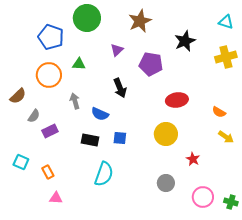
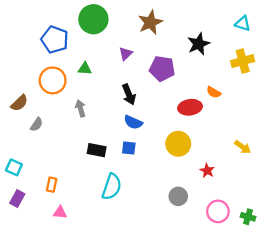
orange semicircle: (219, 112) -> (214, 92), moved
blue semicircle: (100, 114) -> (133, 122), moved
purple rectangle: (50, 131) -> (17, 199), moved, turned -35
cyan square: (21, 162) -> (14, 167), moved
orange rectangle: (48, 172) -> (52, 185), turned 40

